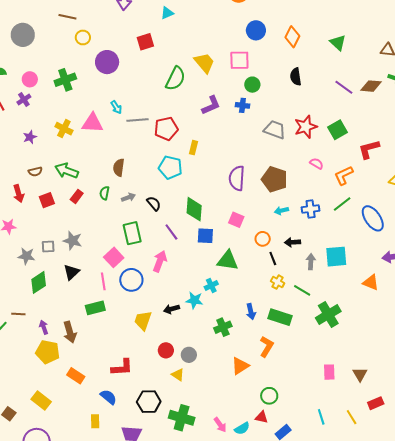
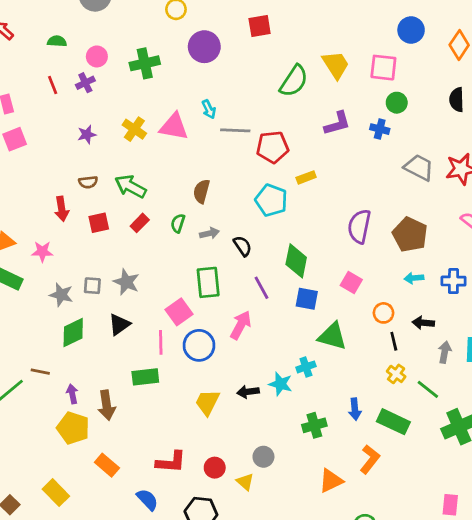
yellow rectangle: (193, 148) -> (306, 177), turned 48
red circle: (166, 350) -> (215, 468), moved

